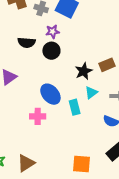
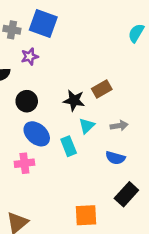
black circle: (51, 51) -> (27, 101), moved
black star: (84, 71) -> (74, 100), turned -30

